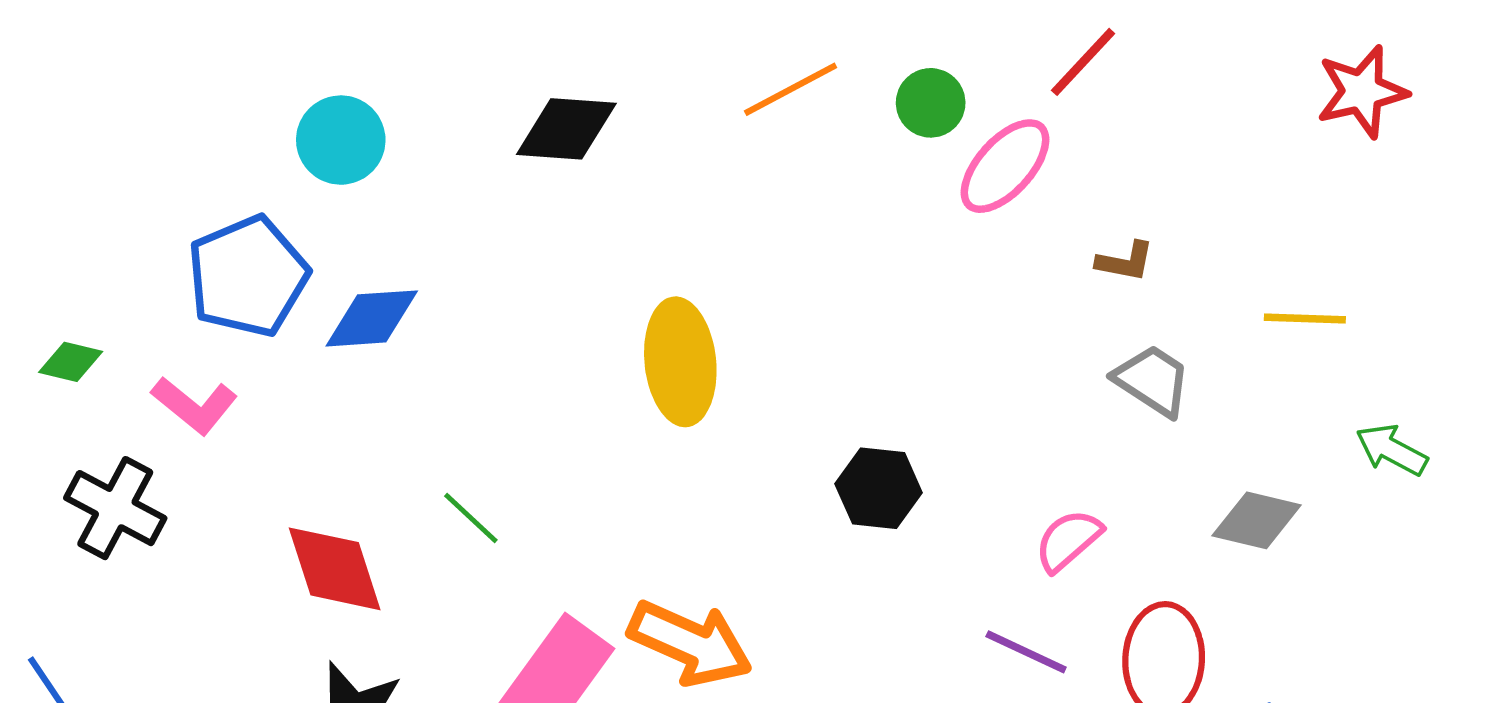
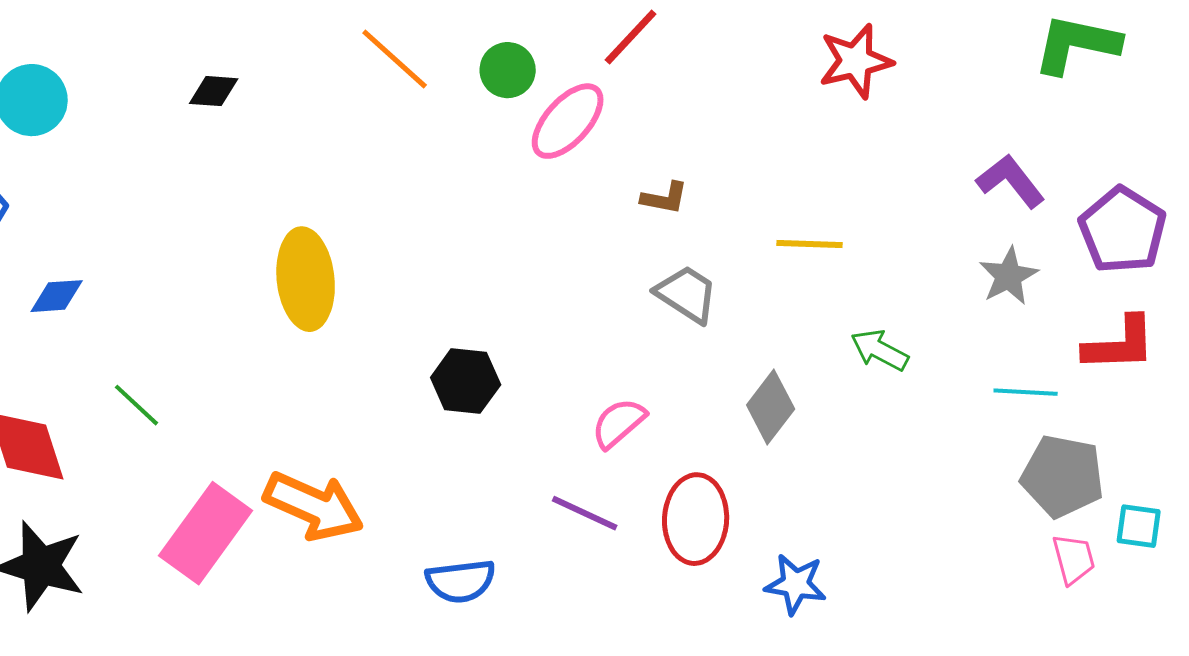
orange line: (791, 89) -> (395, 59), turned 70
black diamond: (566, 129) -> (214, 91), size x0.6
blue diamond: (372, 318) -> (57, 296), moved, size x0.7
gray diamond: (1257, 520) -> (771, 407), turned -66

